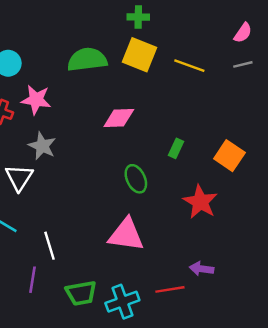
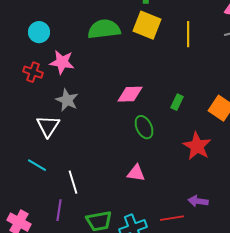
yellow line: (189, 66) -> (188, 34), turned 70
pink diamond: (119, 118) -> (130, 94), moved
pink triangle: (126, 235) -> (136, 173), size x0.6

